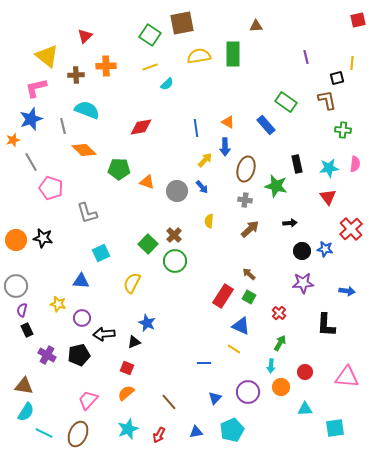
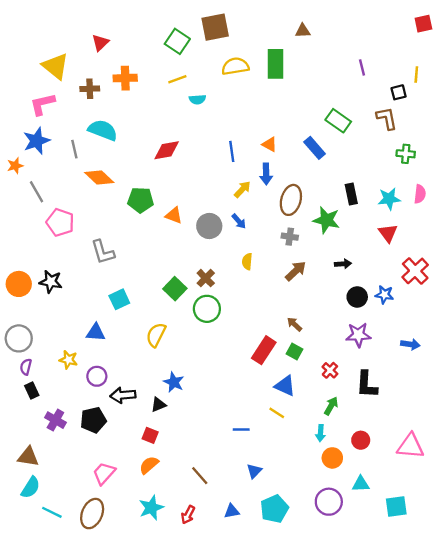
cyan semicircle: (167, 84) -> (197, 99), turned 40
black L-shape: (326, 325) -> (367, 385), moved
purple circle: (248, 392) -> (329, 502), moved

